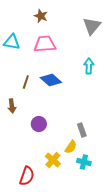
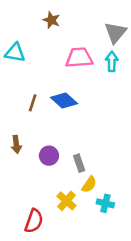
pink trapezoid: (45, 44) -> (79, 58), moved
cyan arrow: (89, 66) -> (112, 61), moved
brown arrow: (12, 106) -> (16, 144), moved
gray rectangle: (82, 130) -> (79, 163), moved

